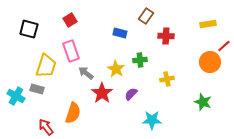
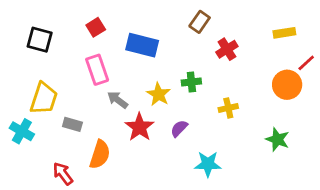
blue rectangle: (120, 33) -> (142, 45), moved, size x1.6
red cross: (166, 36) -> (227, 49), turned -35
yellow trapezoid: (46, 66) -> (44, 98), moved
gray rectangle: (37, 89) -> (72, 124), moved

